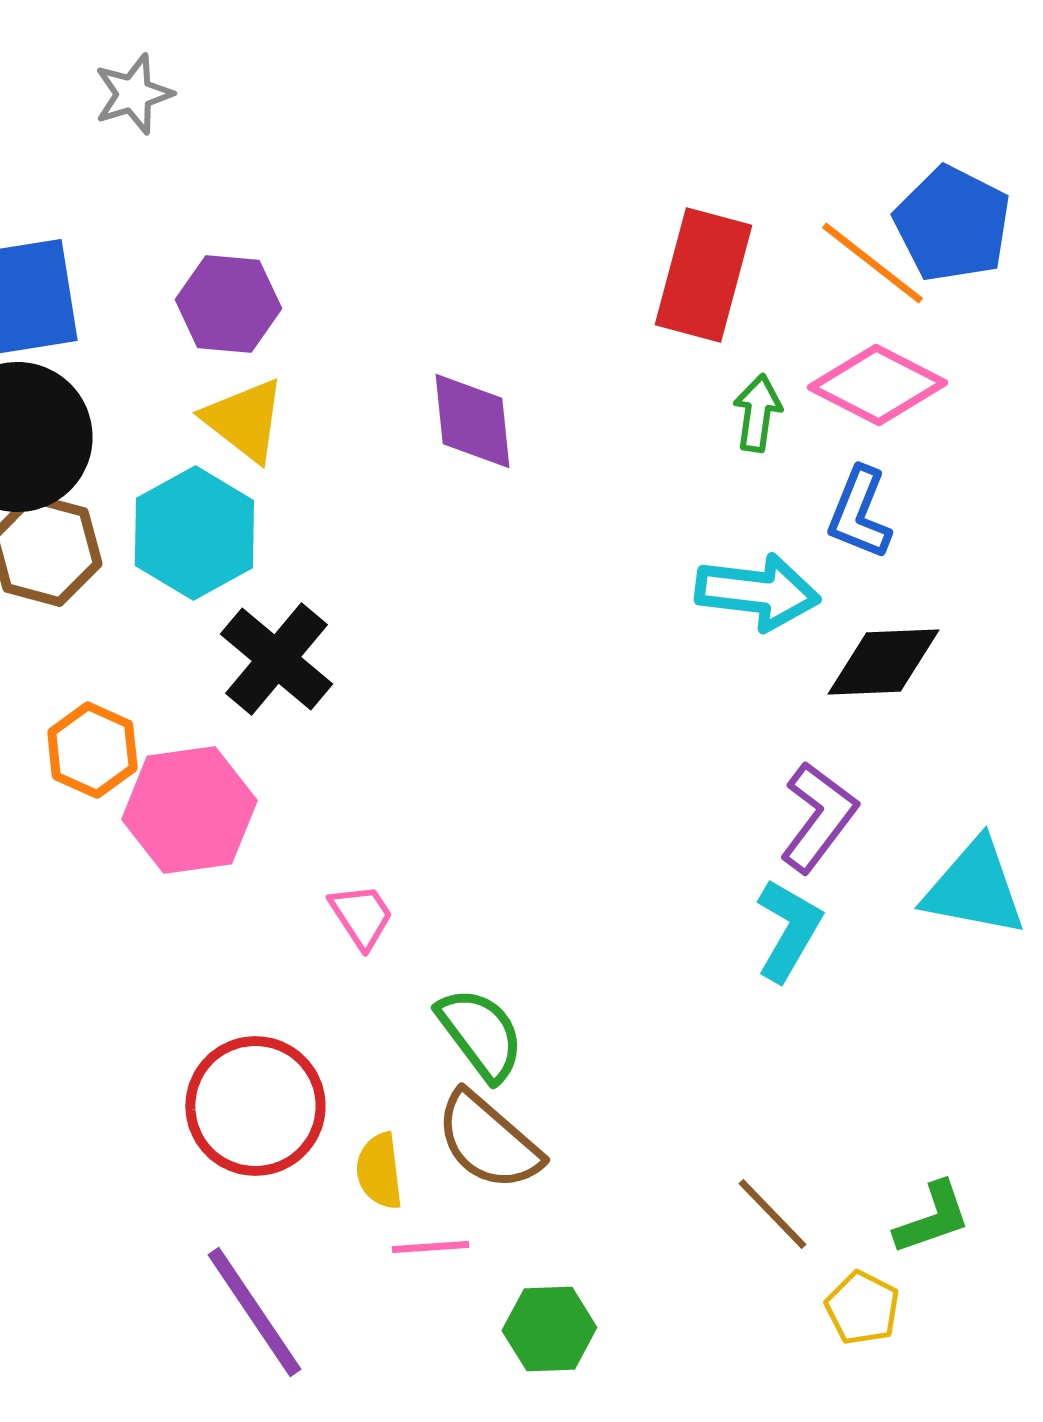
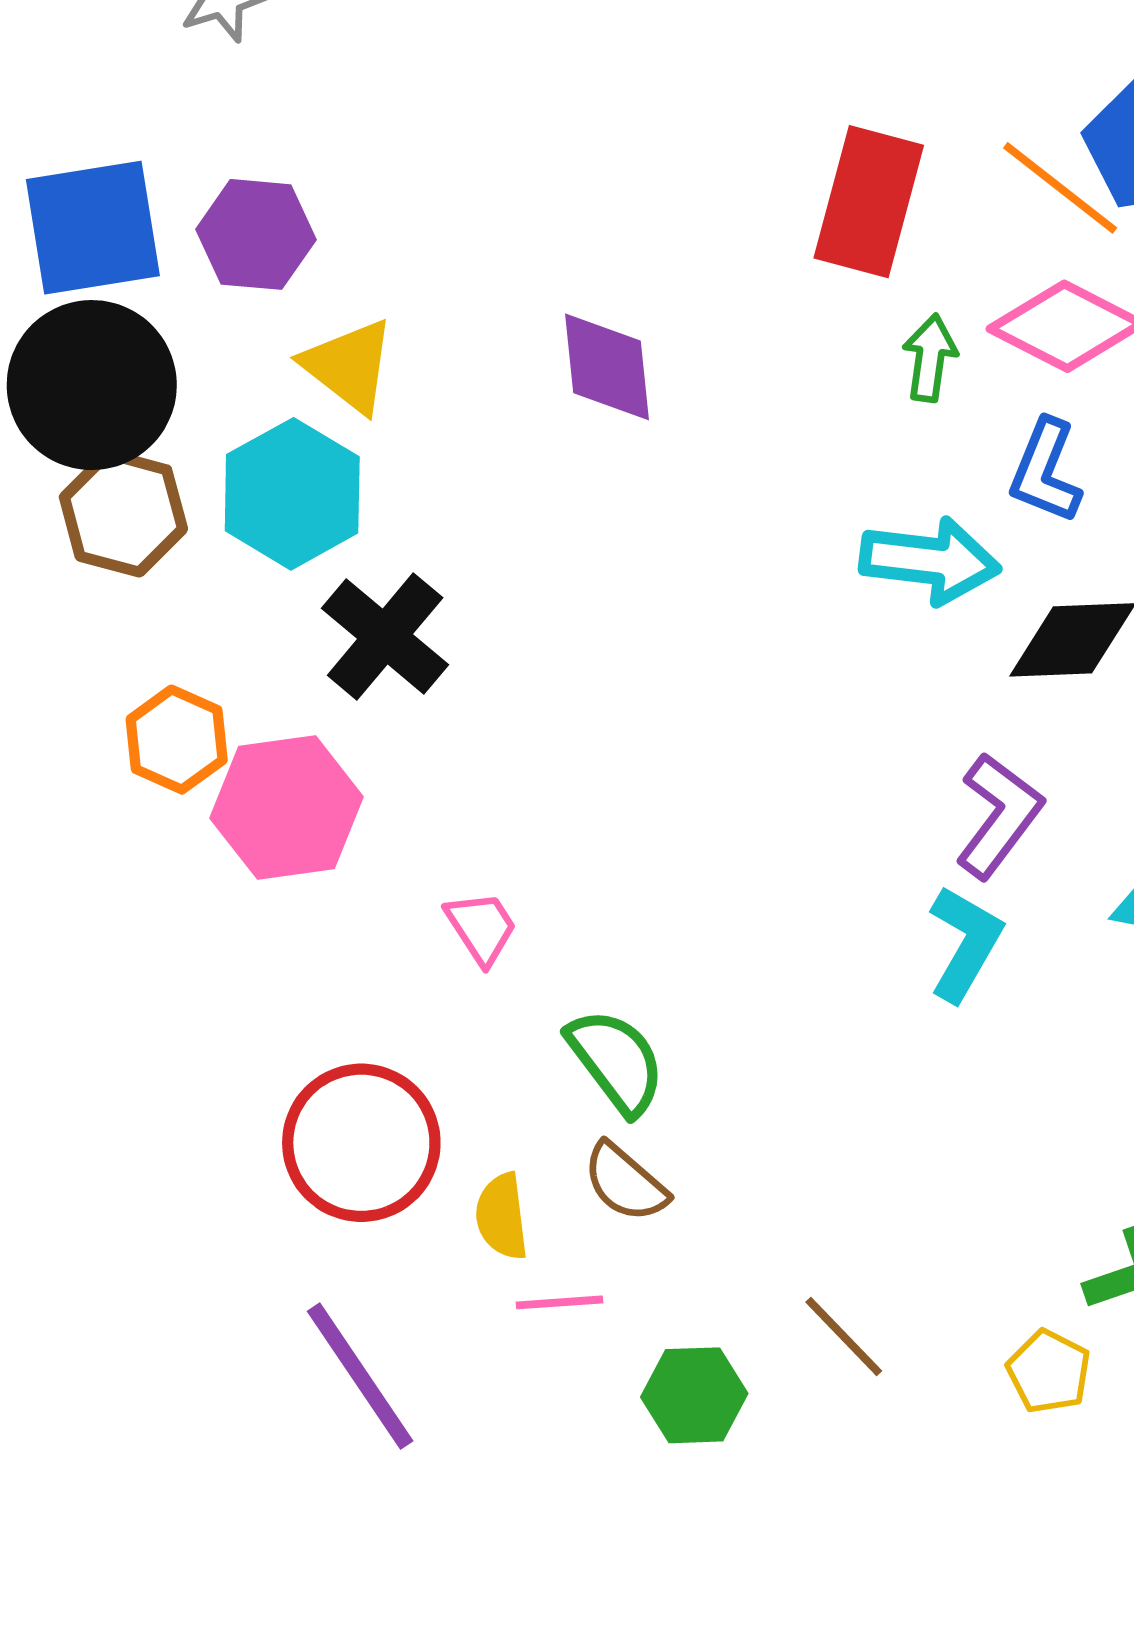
purple hexagon: (228, 304) -> (256, 234), moved
brown semicircle: (488, 1141) -> (625, 1182), size x0.7
brown line: (772, 1214) -> (844, 1336), moved

